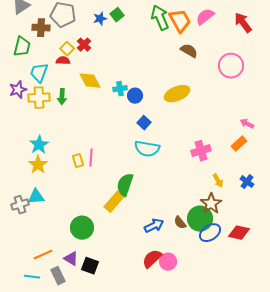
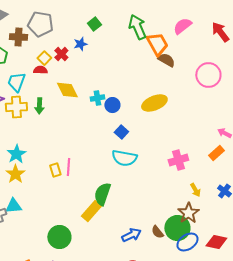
blue star: (100, 19) -> (80, 44), moved
orange trapezoid: (180, 21) -> (157, 44), moved

